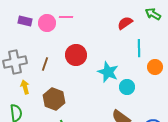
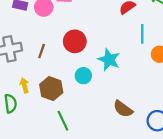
yellow arrow: (25, 87) -> (24, 85), moved
cyan circle: (127, 87) -> (83, 76), moved

